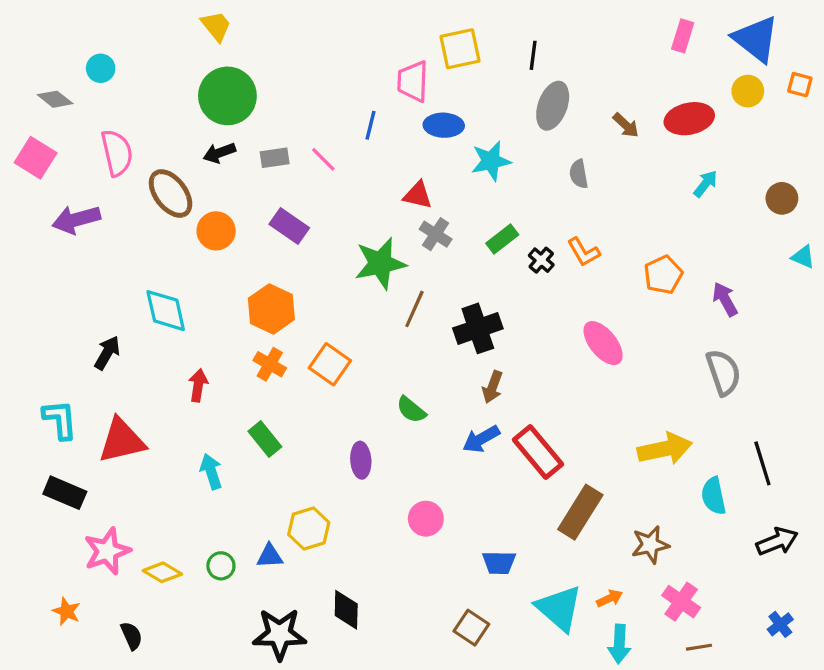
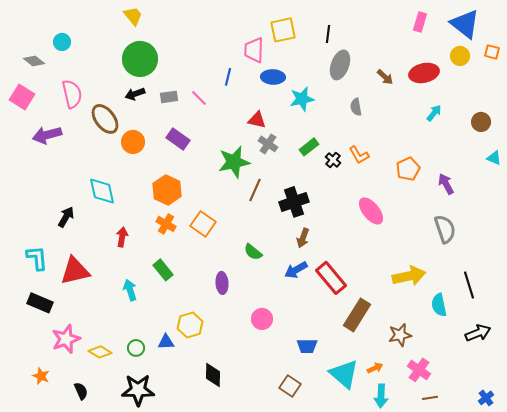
blue cross: (780, 624) -> (486, 398), moved
black star: (279, 634) -> (138, 390), moved

